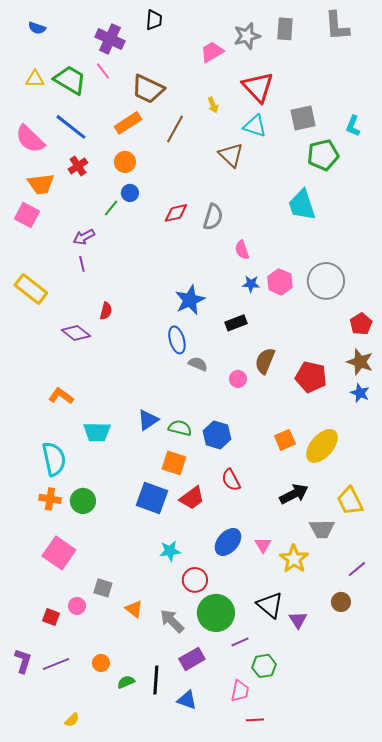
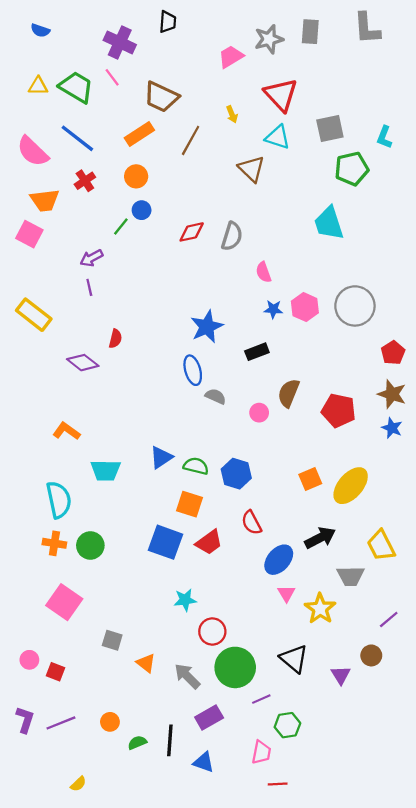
blue ellipse: (228, 542) -> (279, 560), moved
pink circle: (77, 606) -> (29, 660), moved
purple triangle: (298, 620) -> (341, 675), moved

